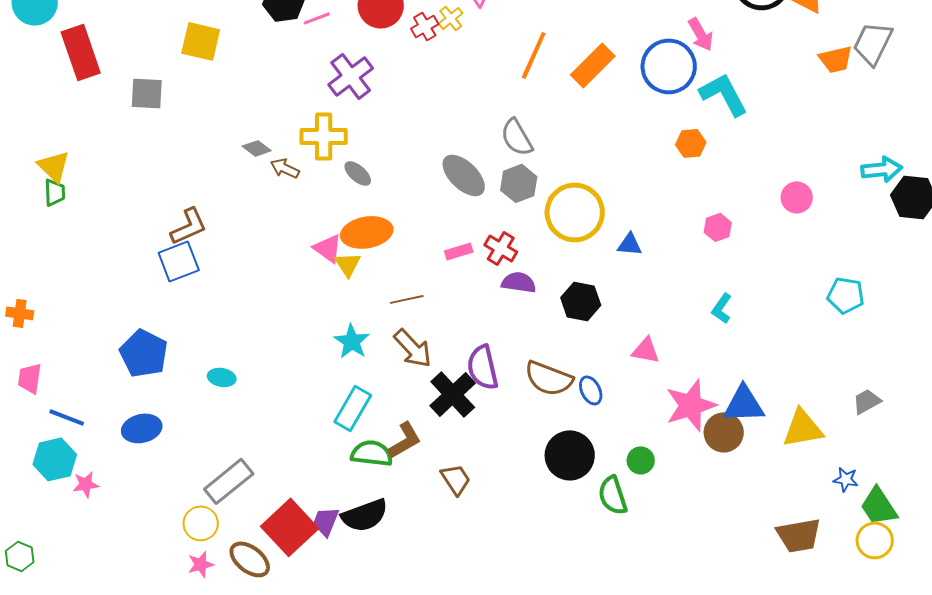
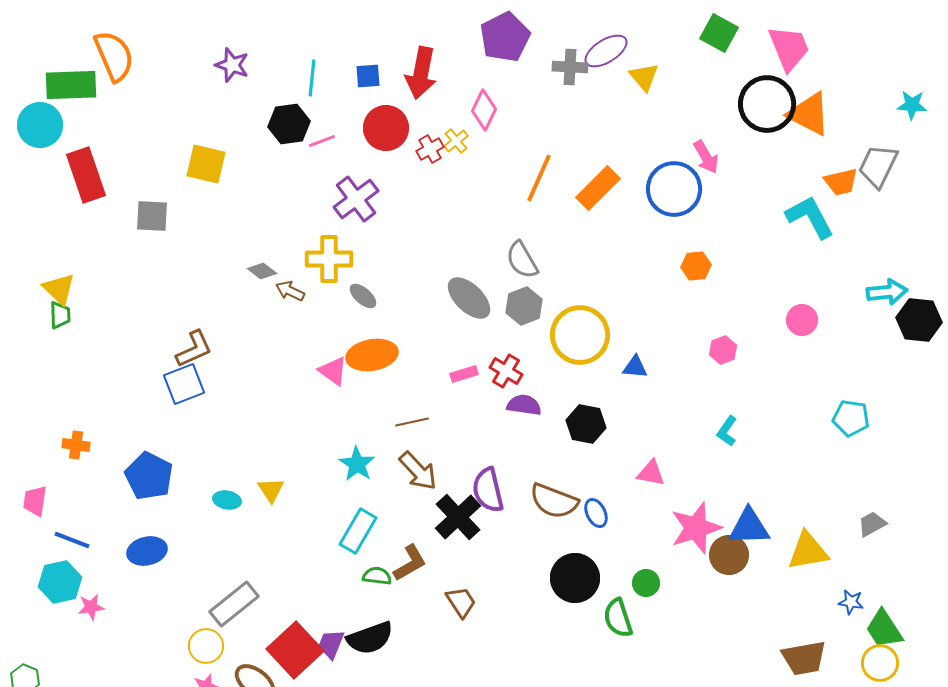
cyan L-shape: (724, 94) -> (810, 217), moved
yellow triangle: (348, 264) -> (271, 490), moved
orange cross: (20, 313) -> (76, 445), moved
green semicircle: (372, 453) -> (377, 576), size x0.7

